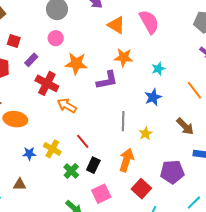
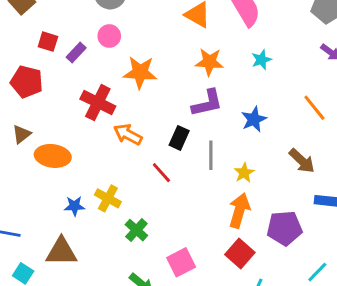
purple rectangle: (31, 60) -> (76, 52), moved
cyan star: (158, 69) -> (261, 60), moved
purple L-shape: (107, 80) -> (207, 103), moved
red line: (83, 141) -> (161, 173), moved
orange arrow: (126, 160) -> (239, 211), moved
black rectangle: (93, 165) -> (179, 138), moved
brown triangle: (20, 184) -> (61, 252), size x1.6

